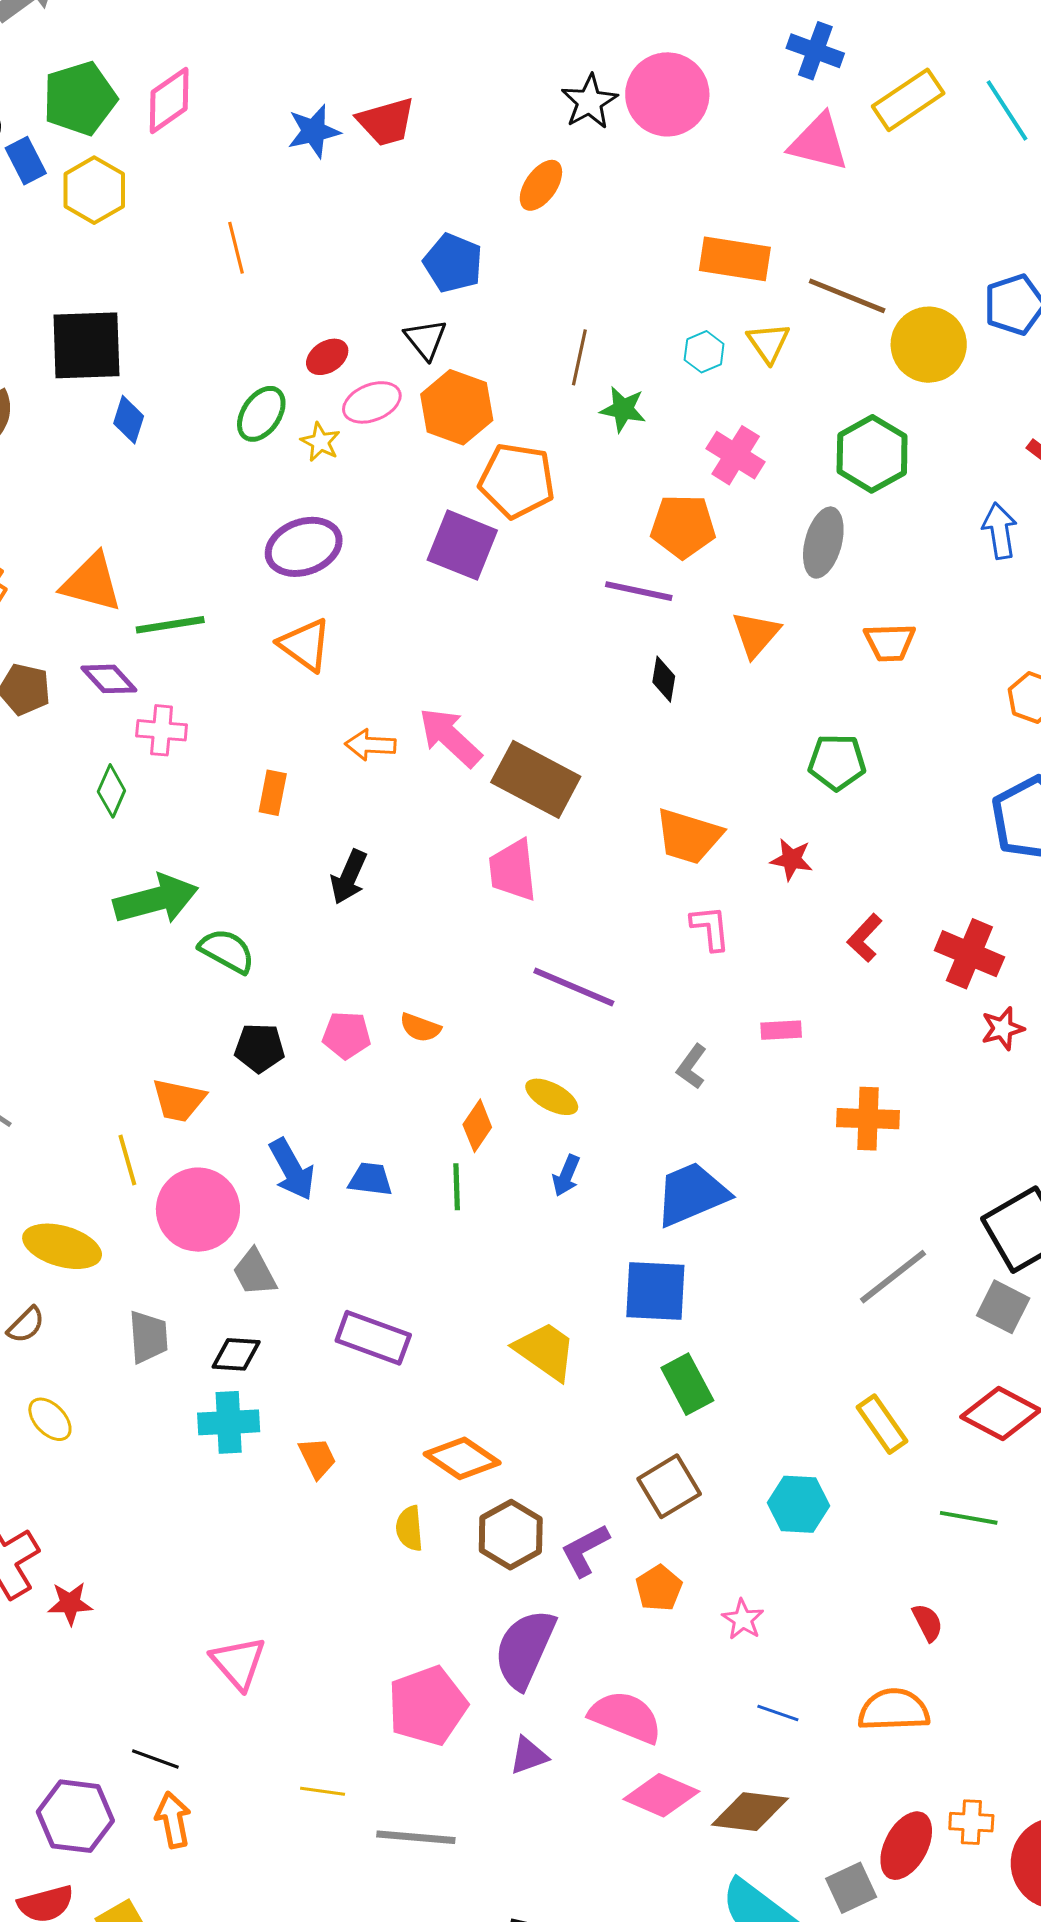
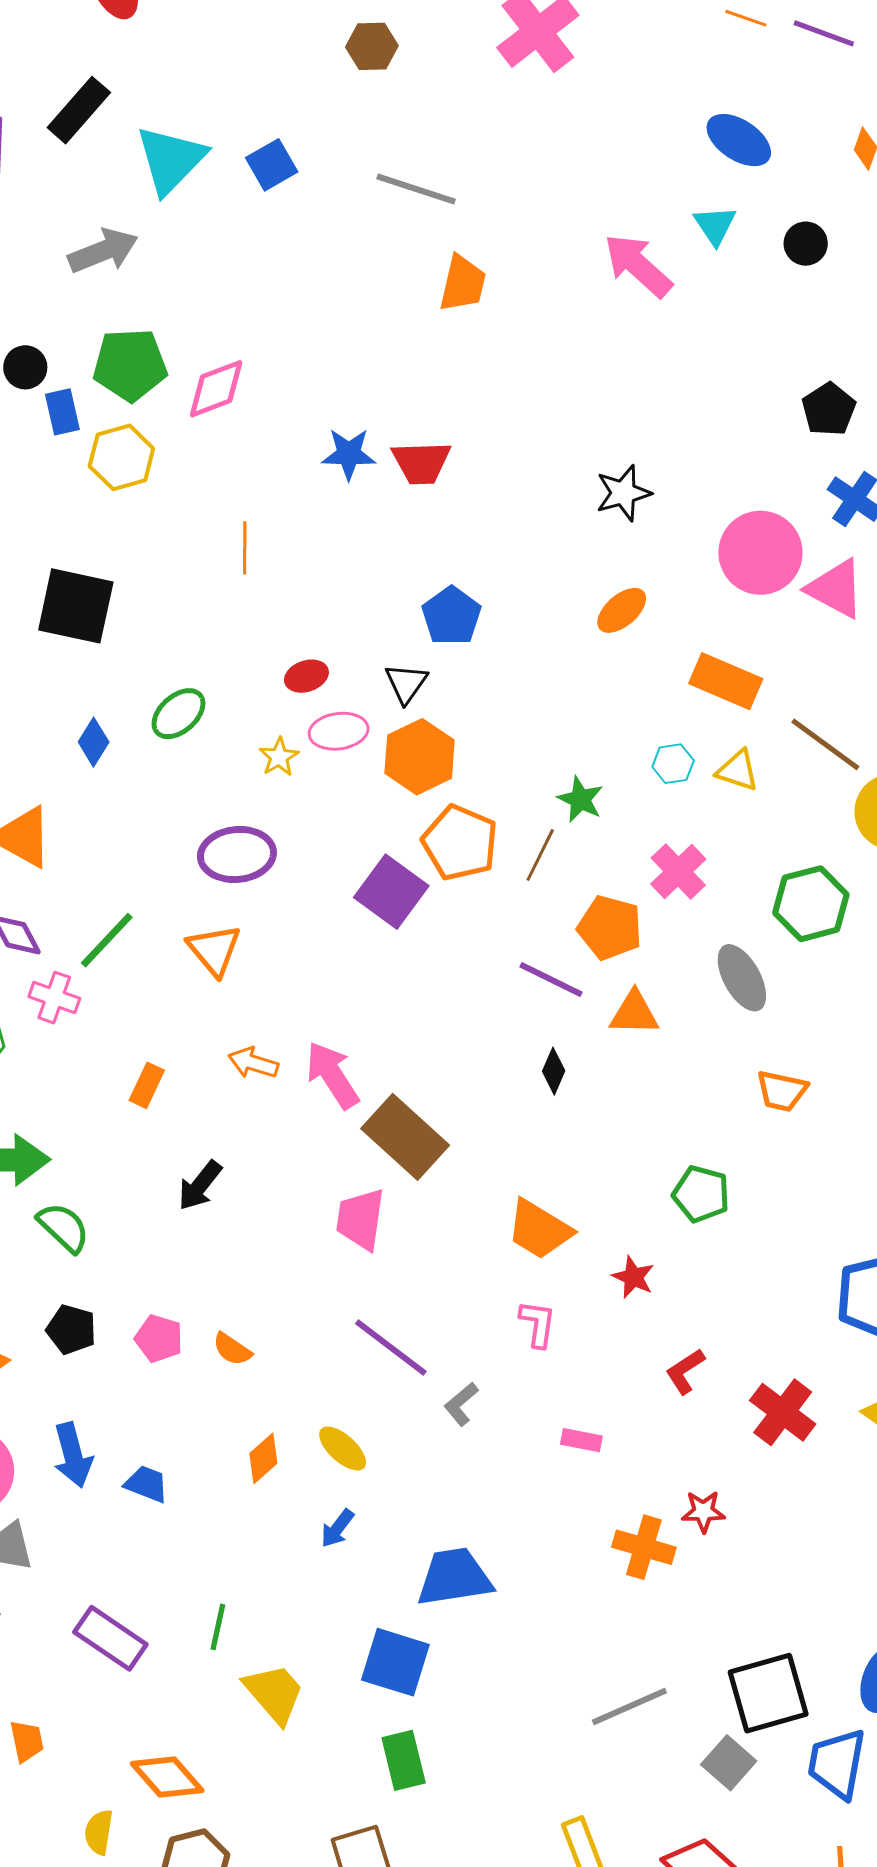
pink circle: (667, 94) -> (760, 553), moved
orange ellipse: (541, 185) -> (622, 610), moved
yellow triangle: (768, 343) -> (738, 771), turned -51
brown line: (579, 357) -> (540, 855), moved
green ellipse: (261, 414) -> (179, 714), moved
blue diamond: (129, 420) -> (94, 742), moved
gray ellipse: (823, 543) -> (742, 978), turned -58
green line: (170, 625) -> (107, 940), moved, turned -52
orange triangle: (756, 634) -> (634, 1013), moved, turned 36
red star: (1003, 1028) -> (703, 1511), moved
gray L-shape: (692, 1067) -> (461, 1404), moved
green line: (457, 1187) -> (218, 1627), moved

